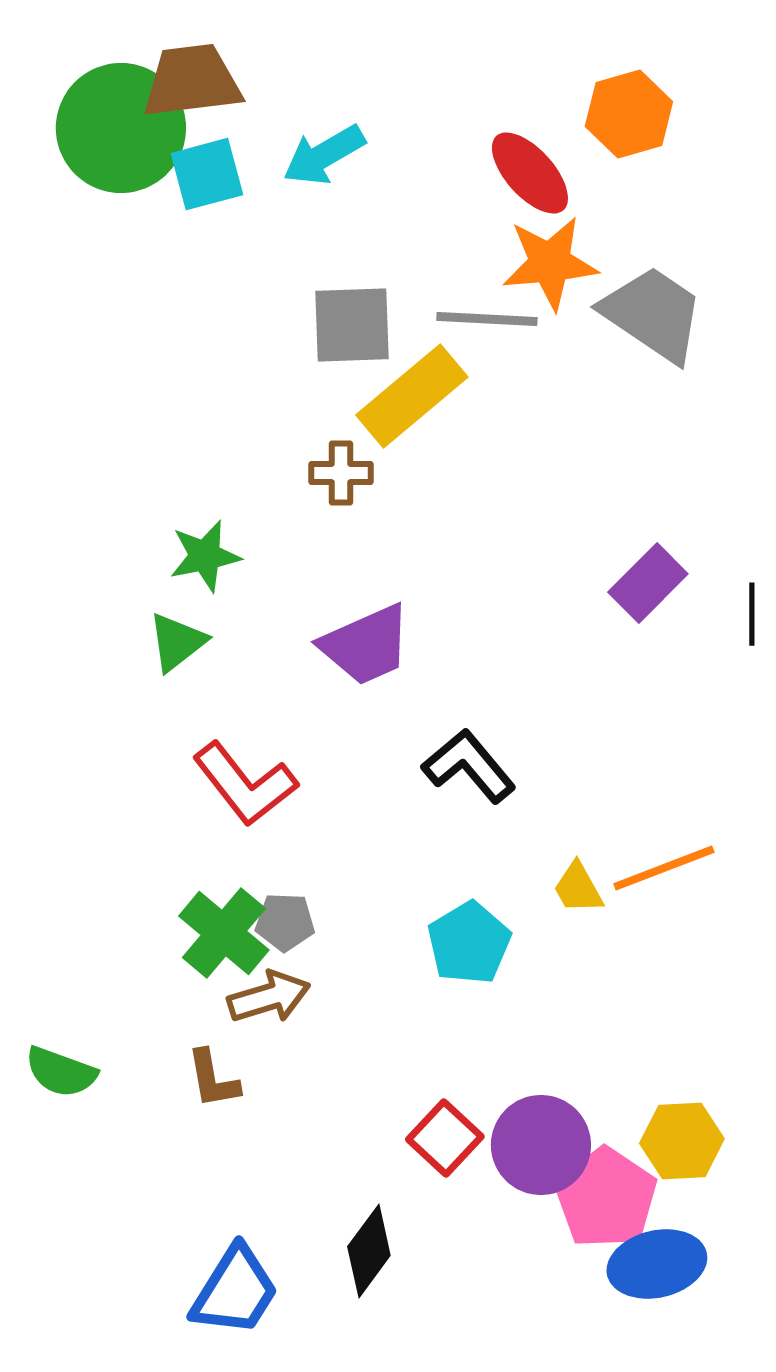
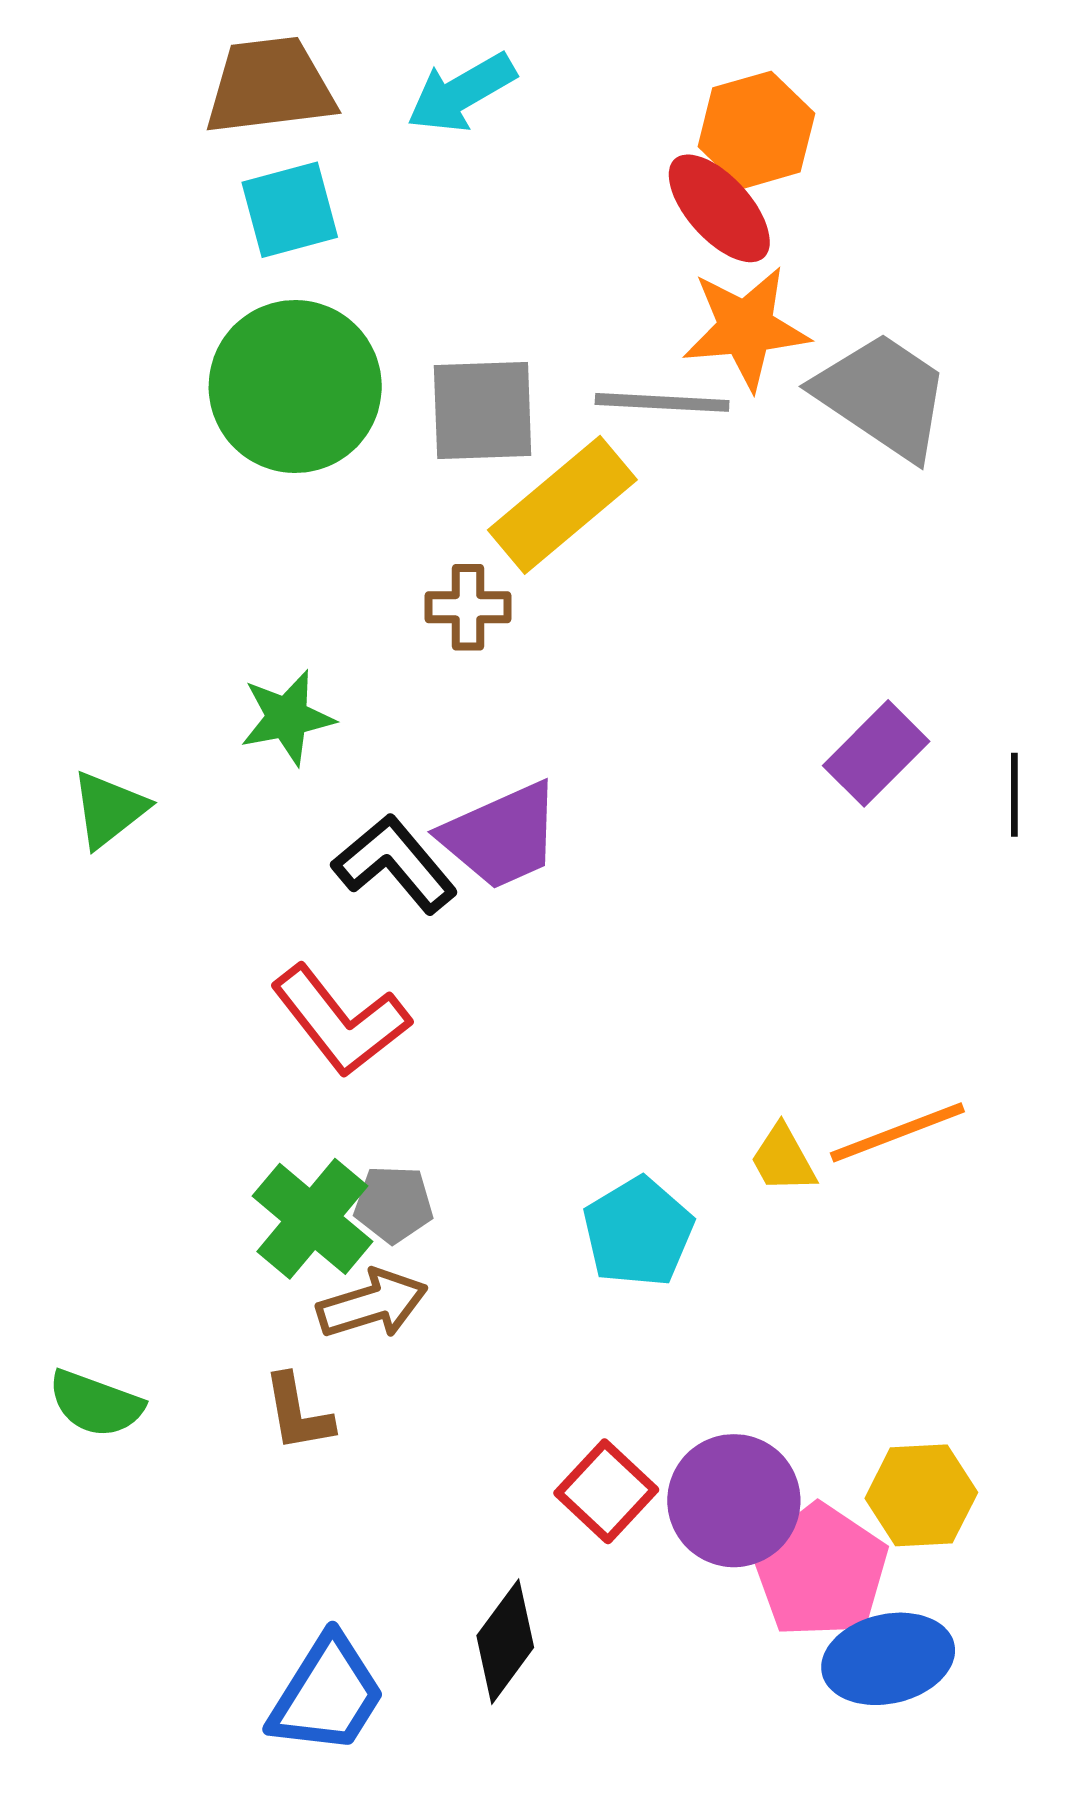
orange hexagon: (629, 114) -> (756, 130), moved
green circle: (121, 128) -> (295, 387), moved
cyan arrow: (324, 155) -> (461, 93), moved
green triangle: (177, 642) -> (109, 809), moved
black L-shape: (469, 766) -> (395, 864), moved

